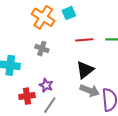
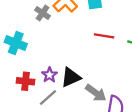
gray cross: (42, 49) -> (43, 13), moved
black triangle: (85, 70) -> (71, 77), moved

